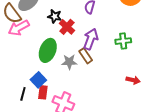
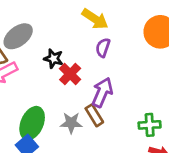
green cross: (123, 41) -> (150, 125), moved
green ellipse: (48, 50) -> (32, 123), moved

